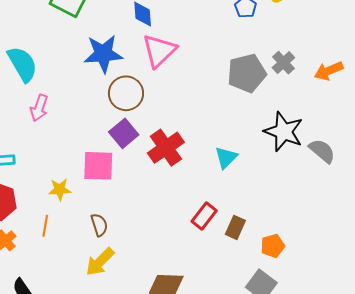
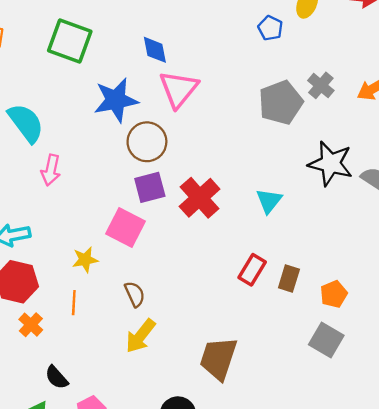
purple square: (124, 133) -> (150, 187), turned 32
pink square: (98, 166) -> (125, 228), turned 32

